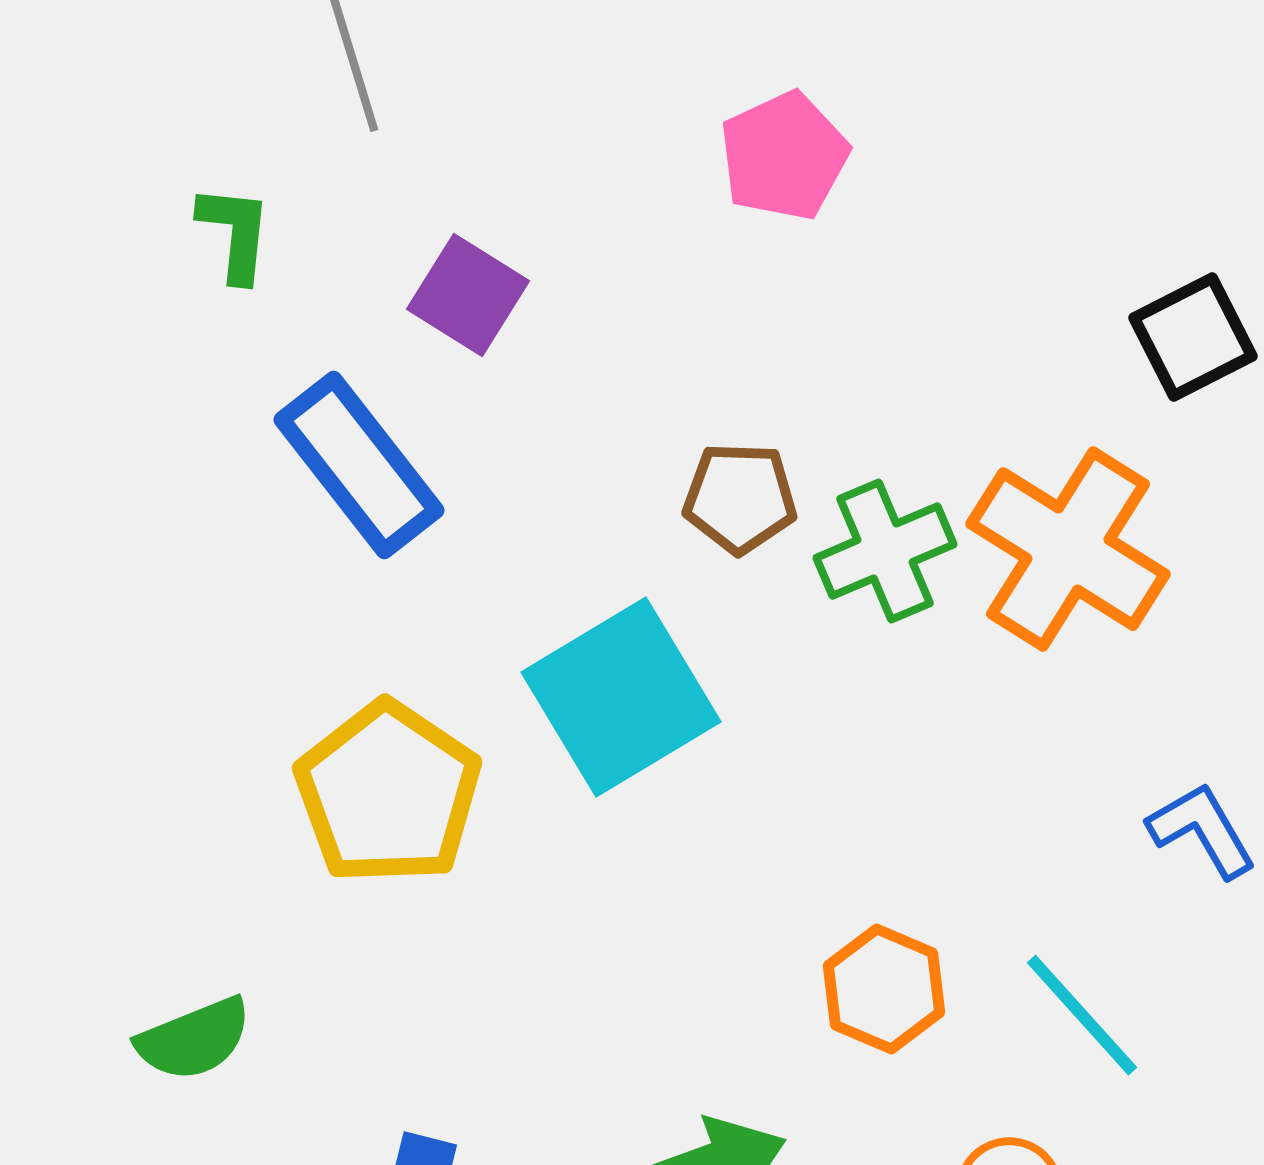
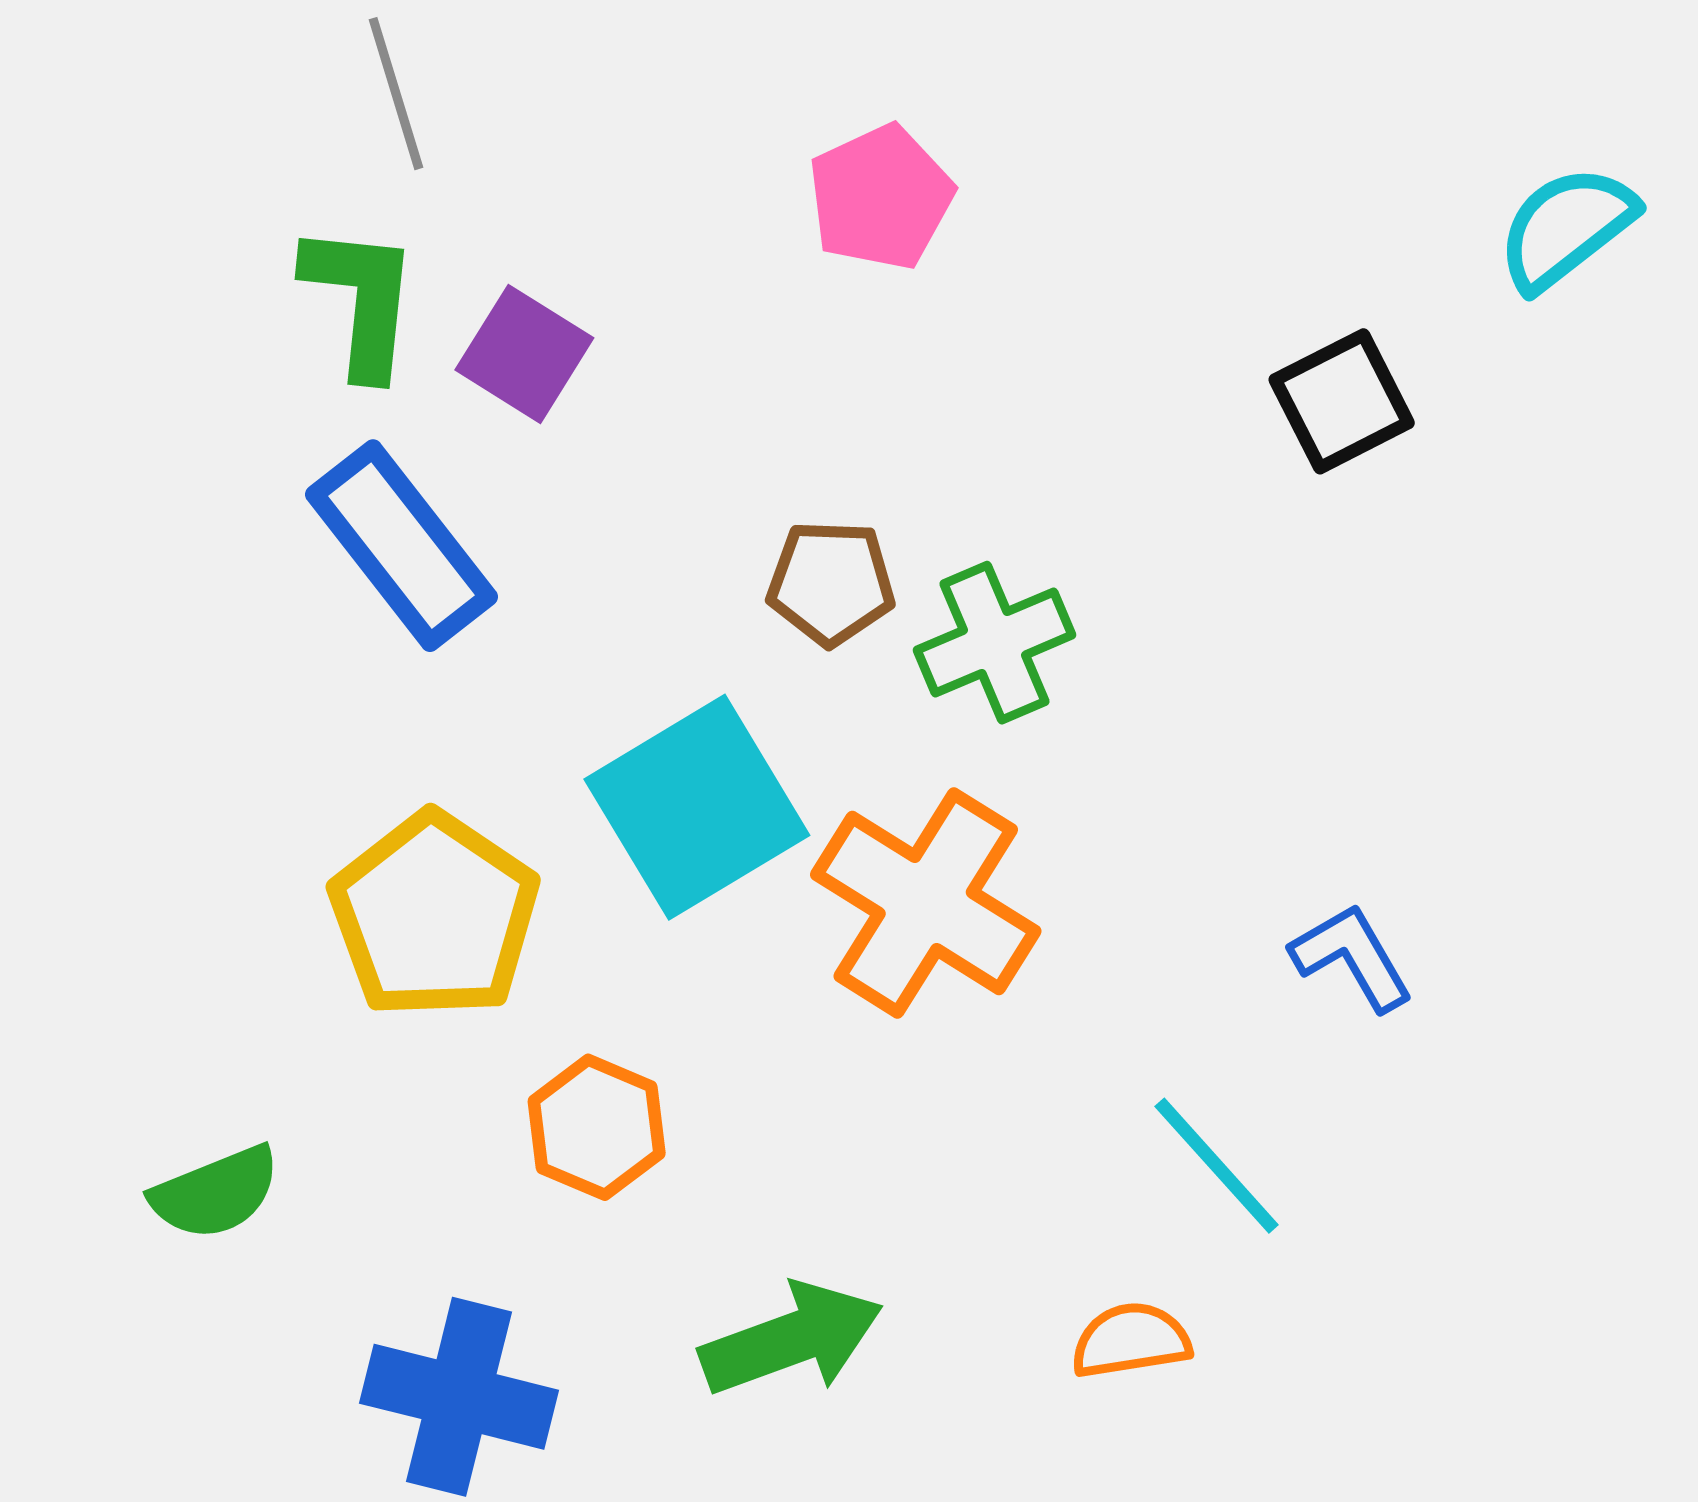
green L-shape: (235, 233) -> (361, 300), moved, size x1.4
orange cross: (1068, 549) -> (926, 903), moved
orange hexagon: (884, 989) -> (597, 1127), moved

